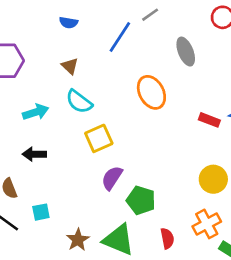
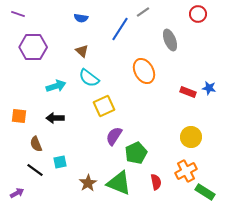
green pentagon: (141, 200) -> (136, 153), turned 30

